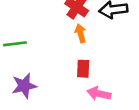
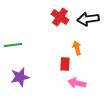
orange arrow: (81, 33) -> (77, 48), moved

